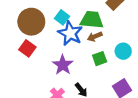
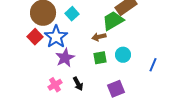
green trapezoid: (92, 20) -> (113, 21), moved, turned -45
blue star: (70, 33) -> (56, 37), moved

